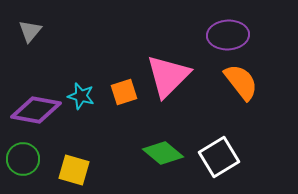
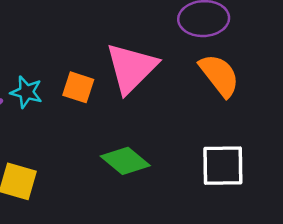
orange square: (124, 92) -> (78, 87), turned 36
white square: (219, 157) -> (223, 166), moved, turned 30

